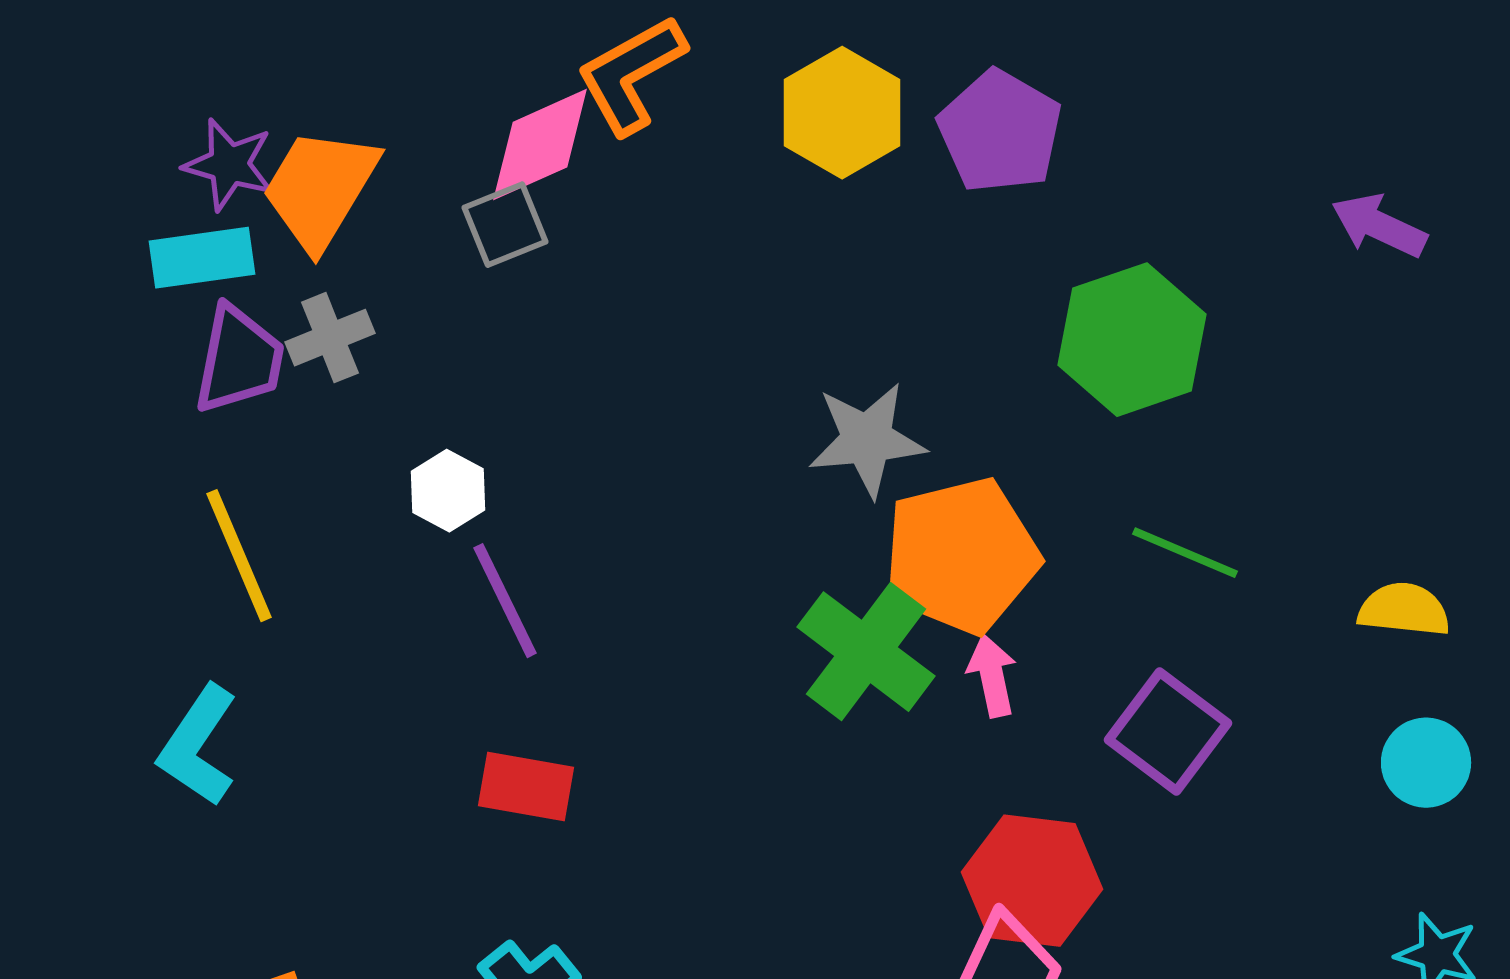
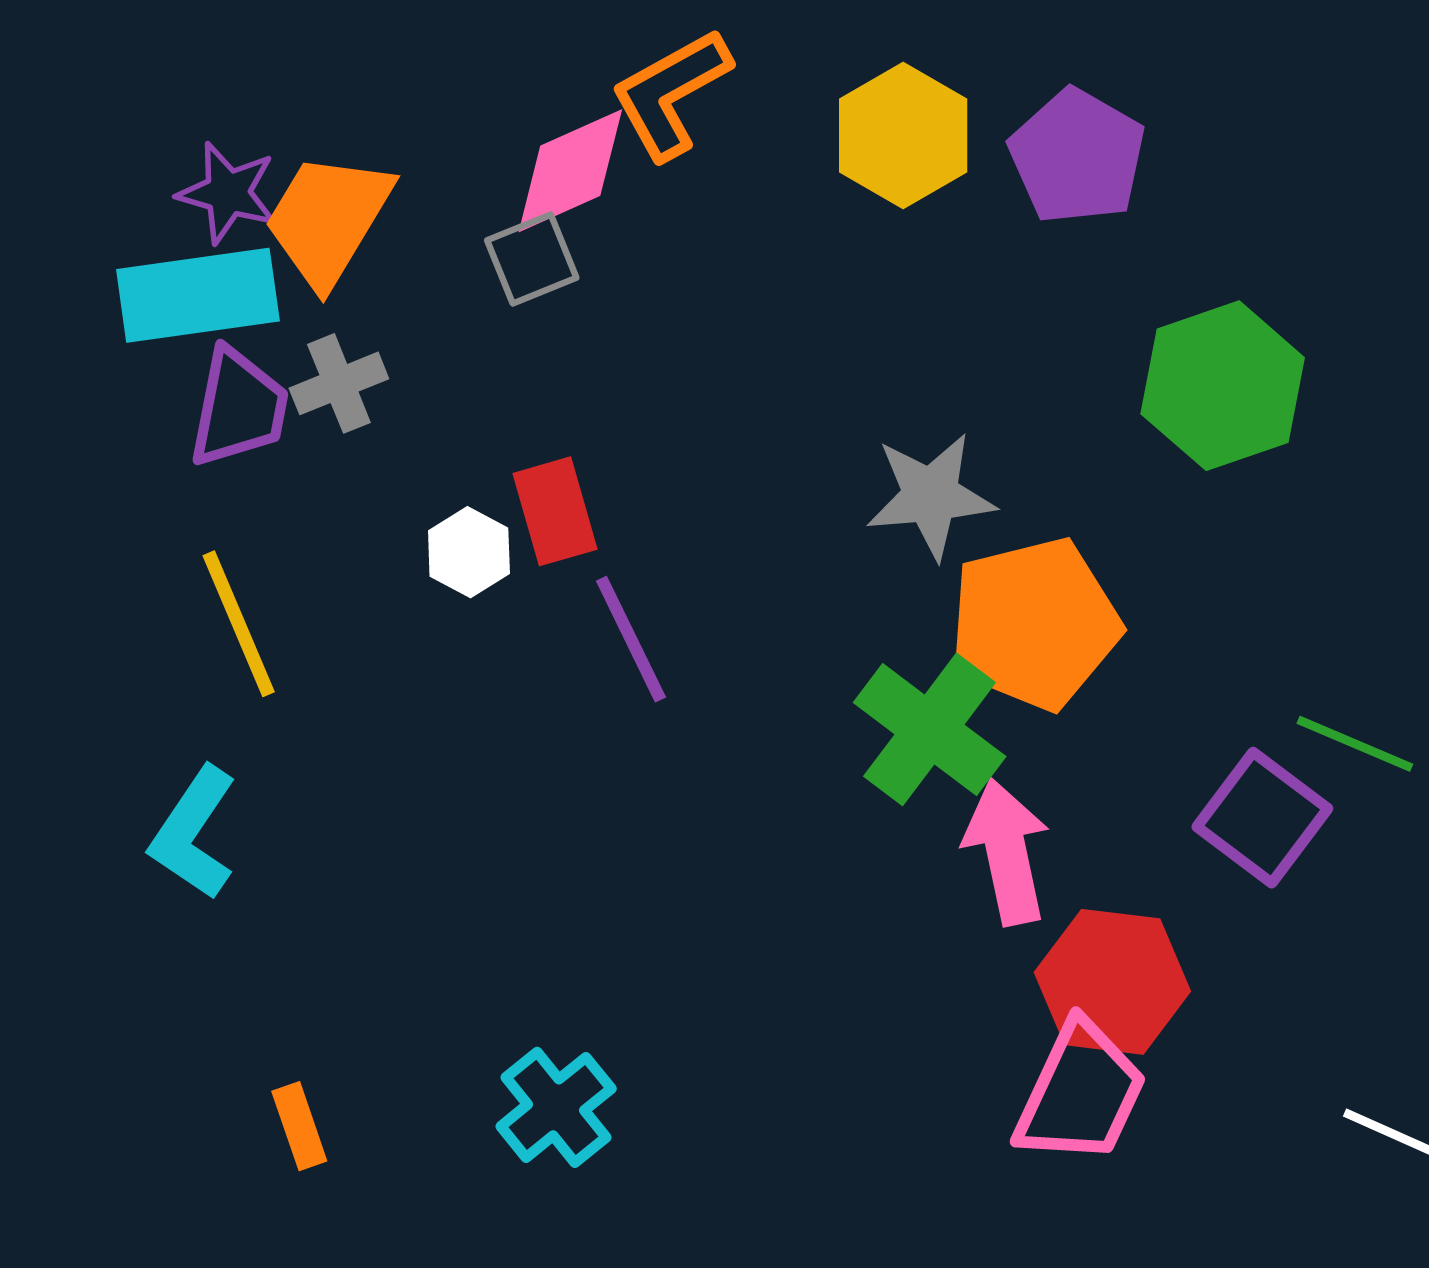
cyan rectangle: (202, 258) -> (198, 295), size x1.4
green line: (1185, 553) -> (1355, 744), moved
purple line: (505, 601) -> (631, 639), moved
pink arrow: (992, 676) -> (1007, 852), moved, size x1.6
red rectangle: (526, 787) -> (555, 511), moved, turned 64

